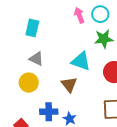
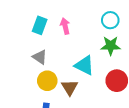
pink arrow: (79, 15) -> (65, 26), moved
yellow circle: (29, 83) -> (47, 81), moved

